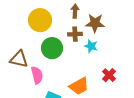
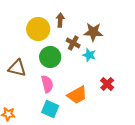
brown arrow: (75, 11) -> (60, 20), moved
brown cross: (75, 34) -> (73, 43), turned 32
pink semicircle: (37, 75) -> (47, 84), moved

